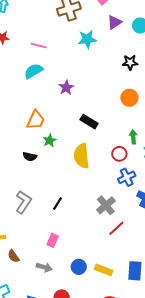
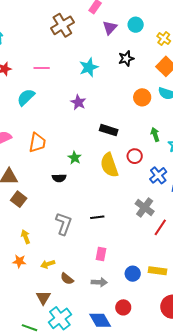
cyan star: (87, 39) -> (89, 67), moved
black star: (130, 62) -> (126, 58), moved
cyan semicircle: (33, 71) -> (26, 97), moved
orange trapezoid: (36, 120) -> (37, 143), moved
red circle: (119, 154) -> (135, 156), moved
black line: (58, 204) -> (97, 217), turned 64

